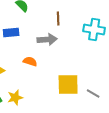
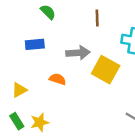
brown line: (58, 18) -> (97, 18), moved
yellow square: (68, 84) -> (106, 70), moved, turned 30

